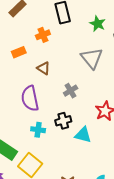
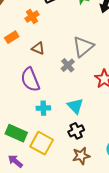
gray triangle: (92, 58) -> (83, 47), moved, turned 40
black cross: (63, 121) -> (76, 131), moved
cyan triangle: (83, 135) -> (75, 106), moved, turned 42

